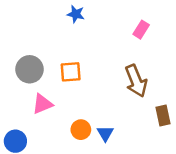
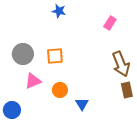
brown arrow: (136, 81) -> (121, 64), moved
orange circle: (81, 130) -> (60, 90), moved

